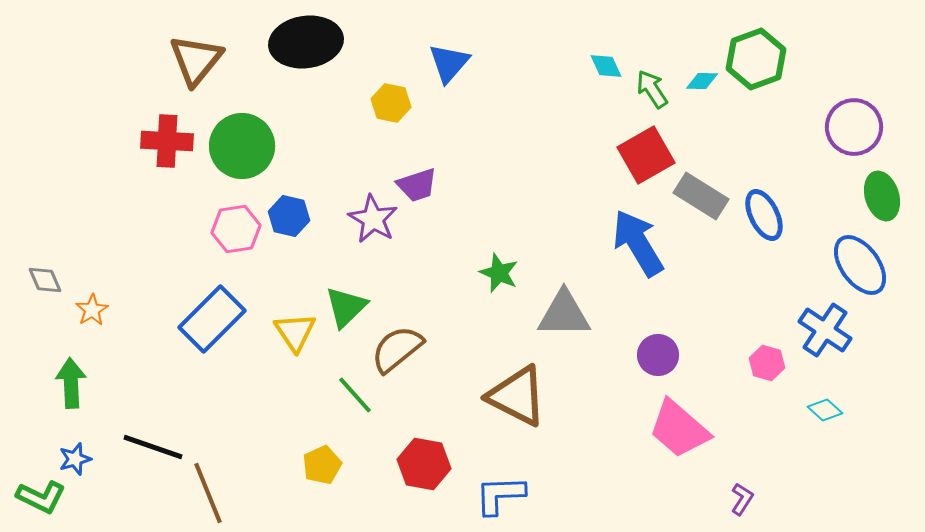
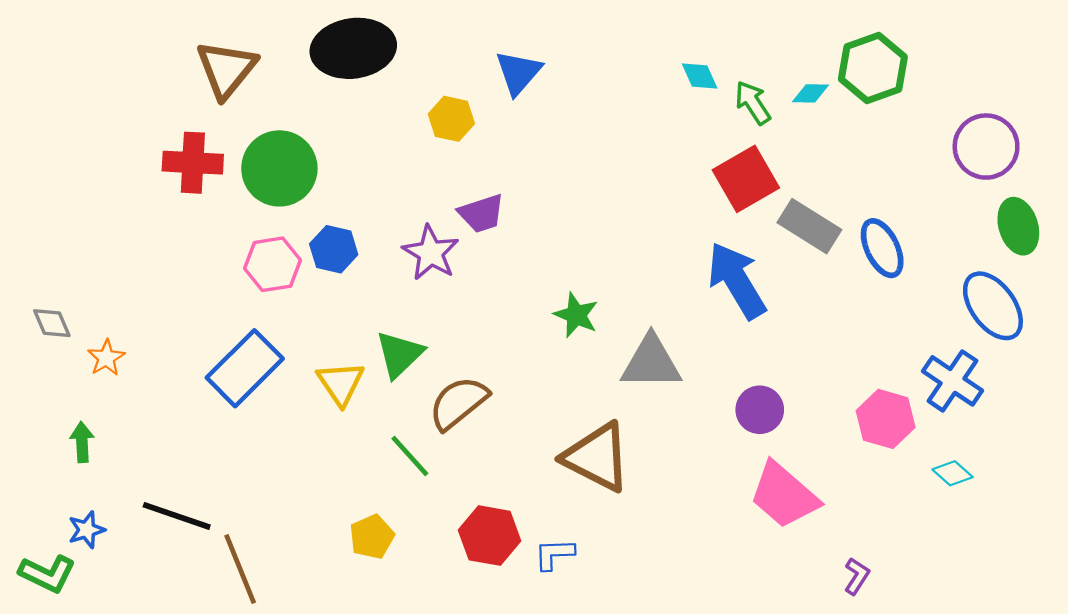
pink hexagon: (767, 363) -> (886, 419), size x1.4
green arrow: (71, 383) -> (82, 442), size x0.7
blue L-shape: (500, 495) -> (554, 554), moved, size x0.7

